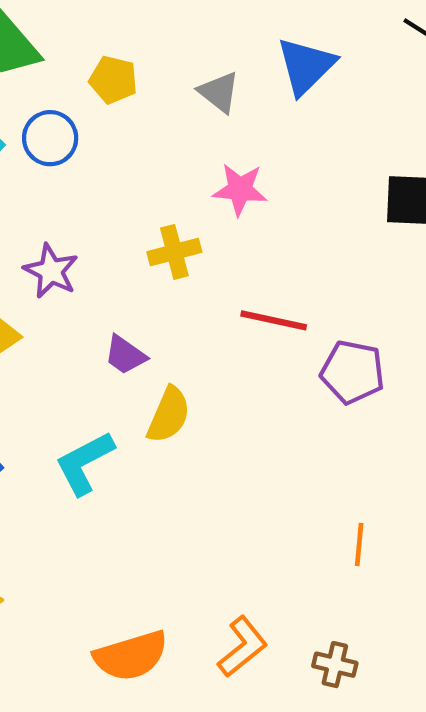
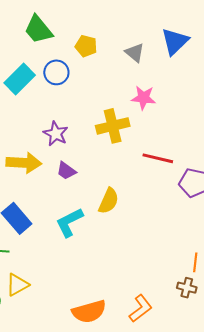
yellow cross: (174, 252) -> (113, 126), size x1.4
purple trapezoid: (125, 355) -> (66, 171), moved
brown cross: (335, 665) -> (187, 288), moved

